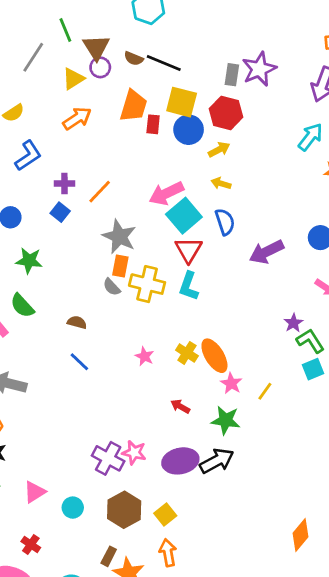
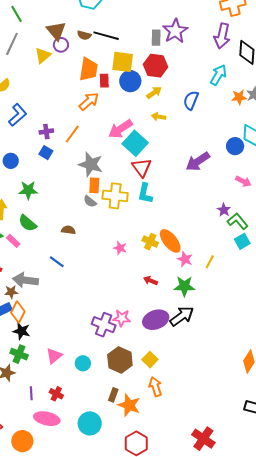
green line: (65, 30) -> (17, 14), moved
orange arrow: (77, 118) -> (89, 101), moved
blue semicircle: (225, 222) -> (191, 100), moved, turned -132
blue line: (79, 362) -> (57, 262), moved

